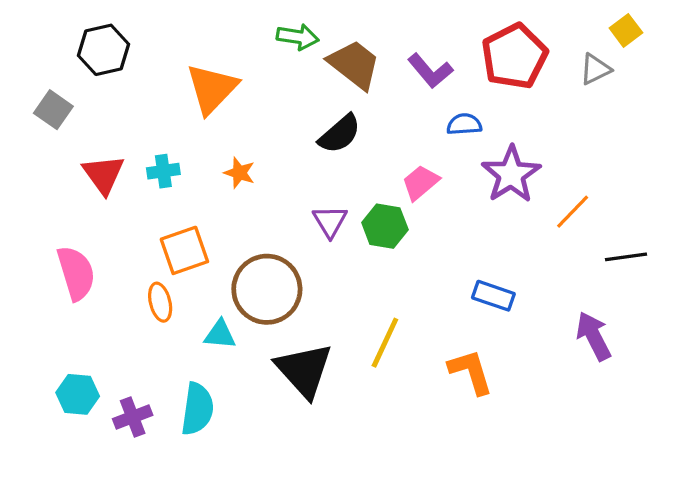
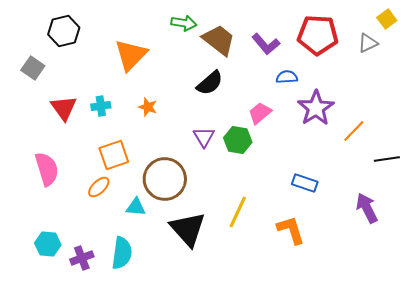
red pentagon: (514, 56) -> (318, 35), turned 30
orange ellipse: (160, 302) -> (99, 187), turned 60

